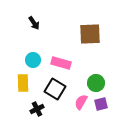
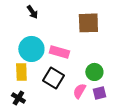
cyan circle: (33, 60) -> (31, 49), size x1.6
black cross: (37, 109) -> (18, 98), moved, turned -32

